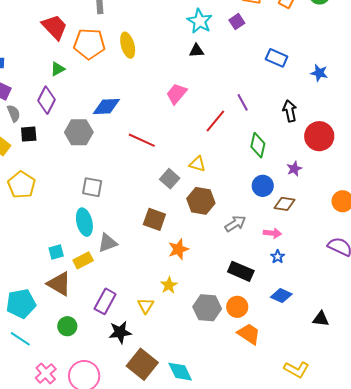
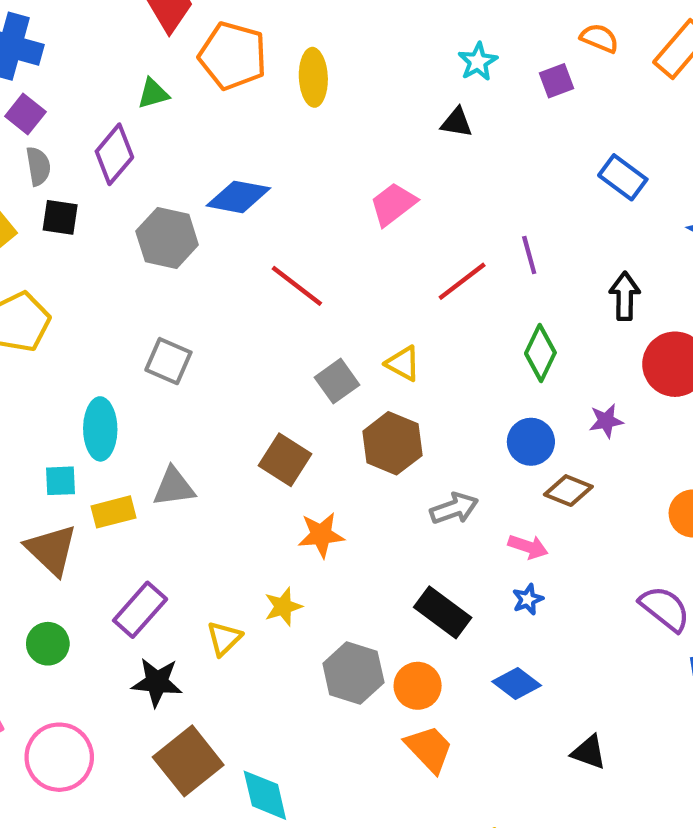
cyan star: (200, 21) -> (478, 62), size x0.7
cyan ellipse: (84, 222) -> (100, 429), moved

